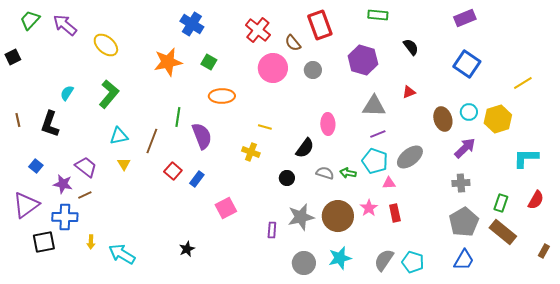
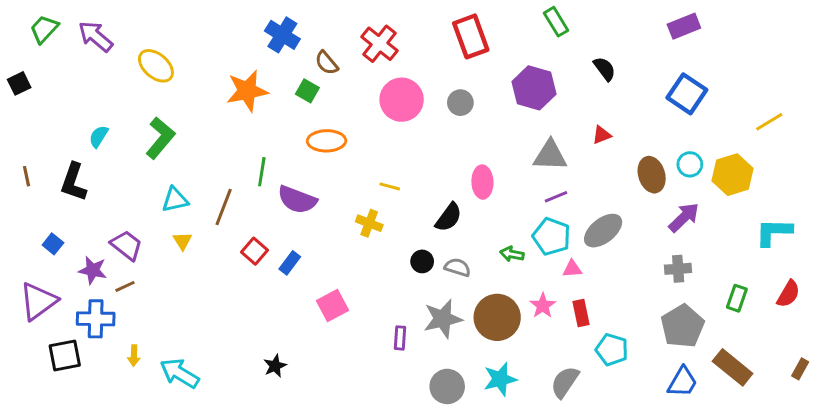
green rectangle: (378, 15) -> (556, 22), turned 54
brown semicircle: (293, 43) -> (327, 63), moved
purple semicircle: (202, 136) -> (297, 200), turned 132
gray semicircle: (325, 173) -> (457, 267), moved
brown rectangle: (503, 232) -> (733, 367), moved
cyan pentagon: (413, 262) -> (612, 350), moved

